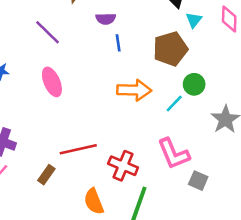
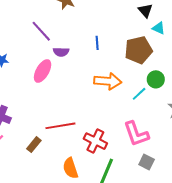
purple semicircle: (106, 19) -> (61, 52), moved
cyan triangle: (194, 20) -> (159, 28), turned -48
pink ellipse: (52, 82) -> (43, 71), turned 50
gray square: (198, 181) -> (147, 162), moved

